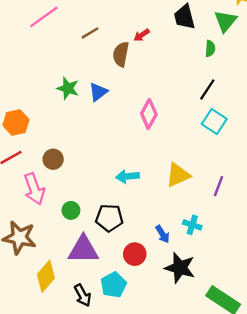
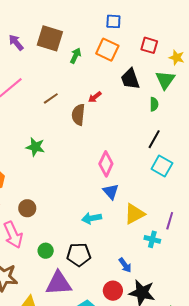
blue triangle: (98, 92) -> (111, 192), moved, turned -30
cyan cross: (192, 225) -> (152, 239), moved
red circle: (135, 254) -> (113, 291), moved

